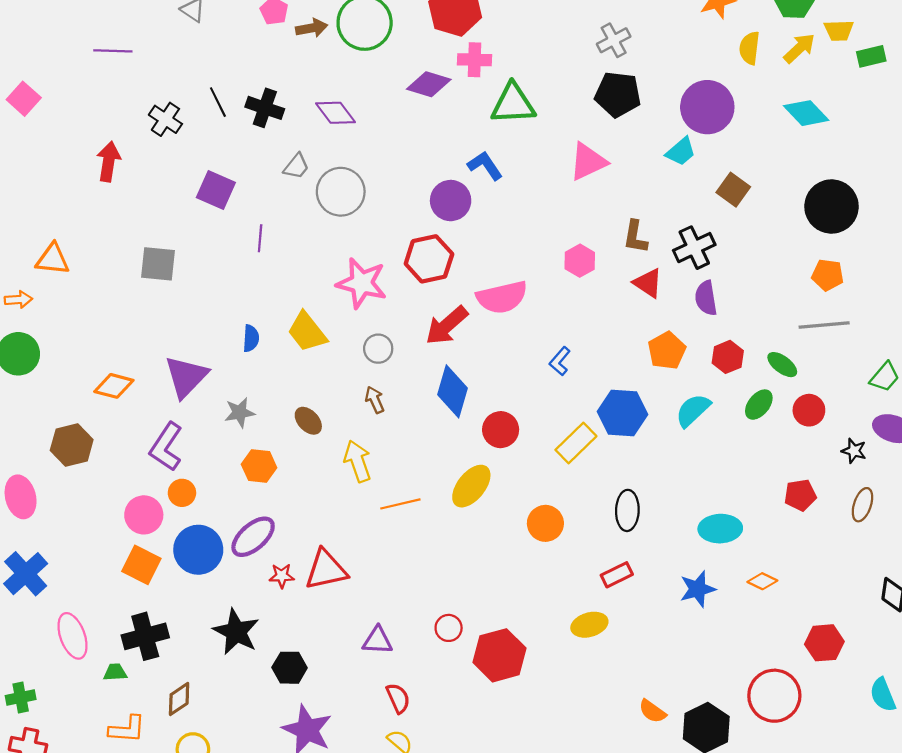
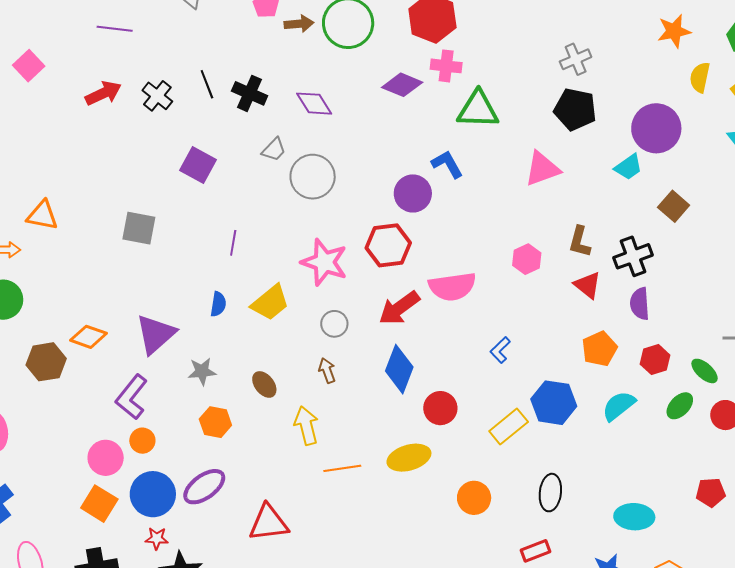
red arrow: (109, 162) -> (103, 93), moved, turned 51
purple line: (260, 238) -> (233, 243), moved
yellow trapezoid: (307, 332) -> (270, 303), turned -96
brown hexagon: (72, 445) -> (46, 362), moved
yellow ellipse: (471, 486) -> (409, 458), turned 30
red star: (282, 576) -> (157, 538), moved

